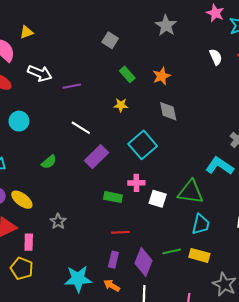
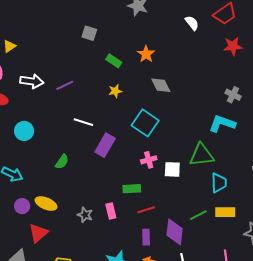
green rectangle: (113, 197) -> (132, 189), moved
pink rectangle: (29, 242) -> (111, 211), moved

